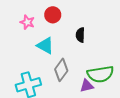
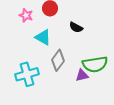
black semicircle: (80, 35) -> (76, 27), turned -64

